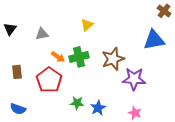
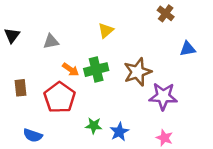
brown cross: (164, 11) -> (166, 13), moved
blue triangle: (154, 40) -> (188, 49), size x0.6
blue semicircle: (18, 109) -> (33, 135), moved

